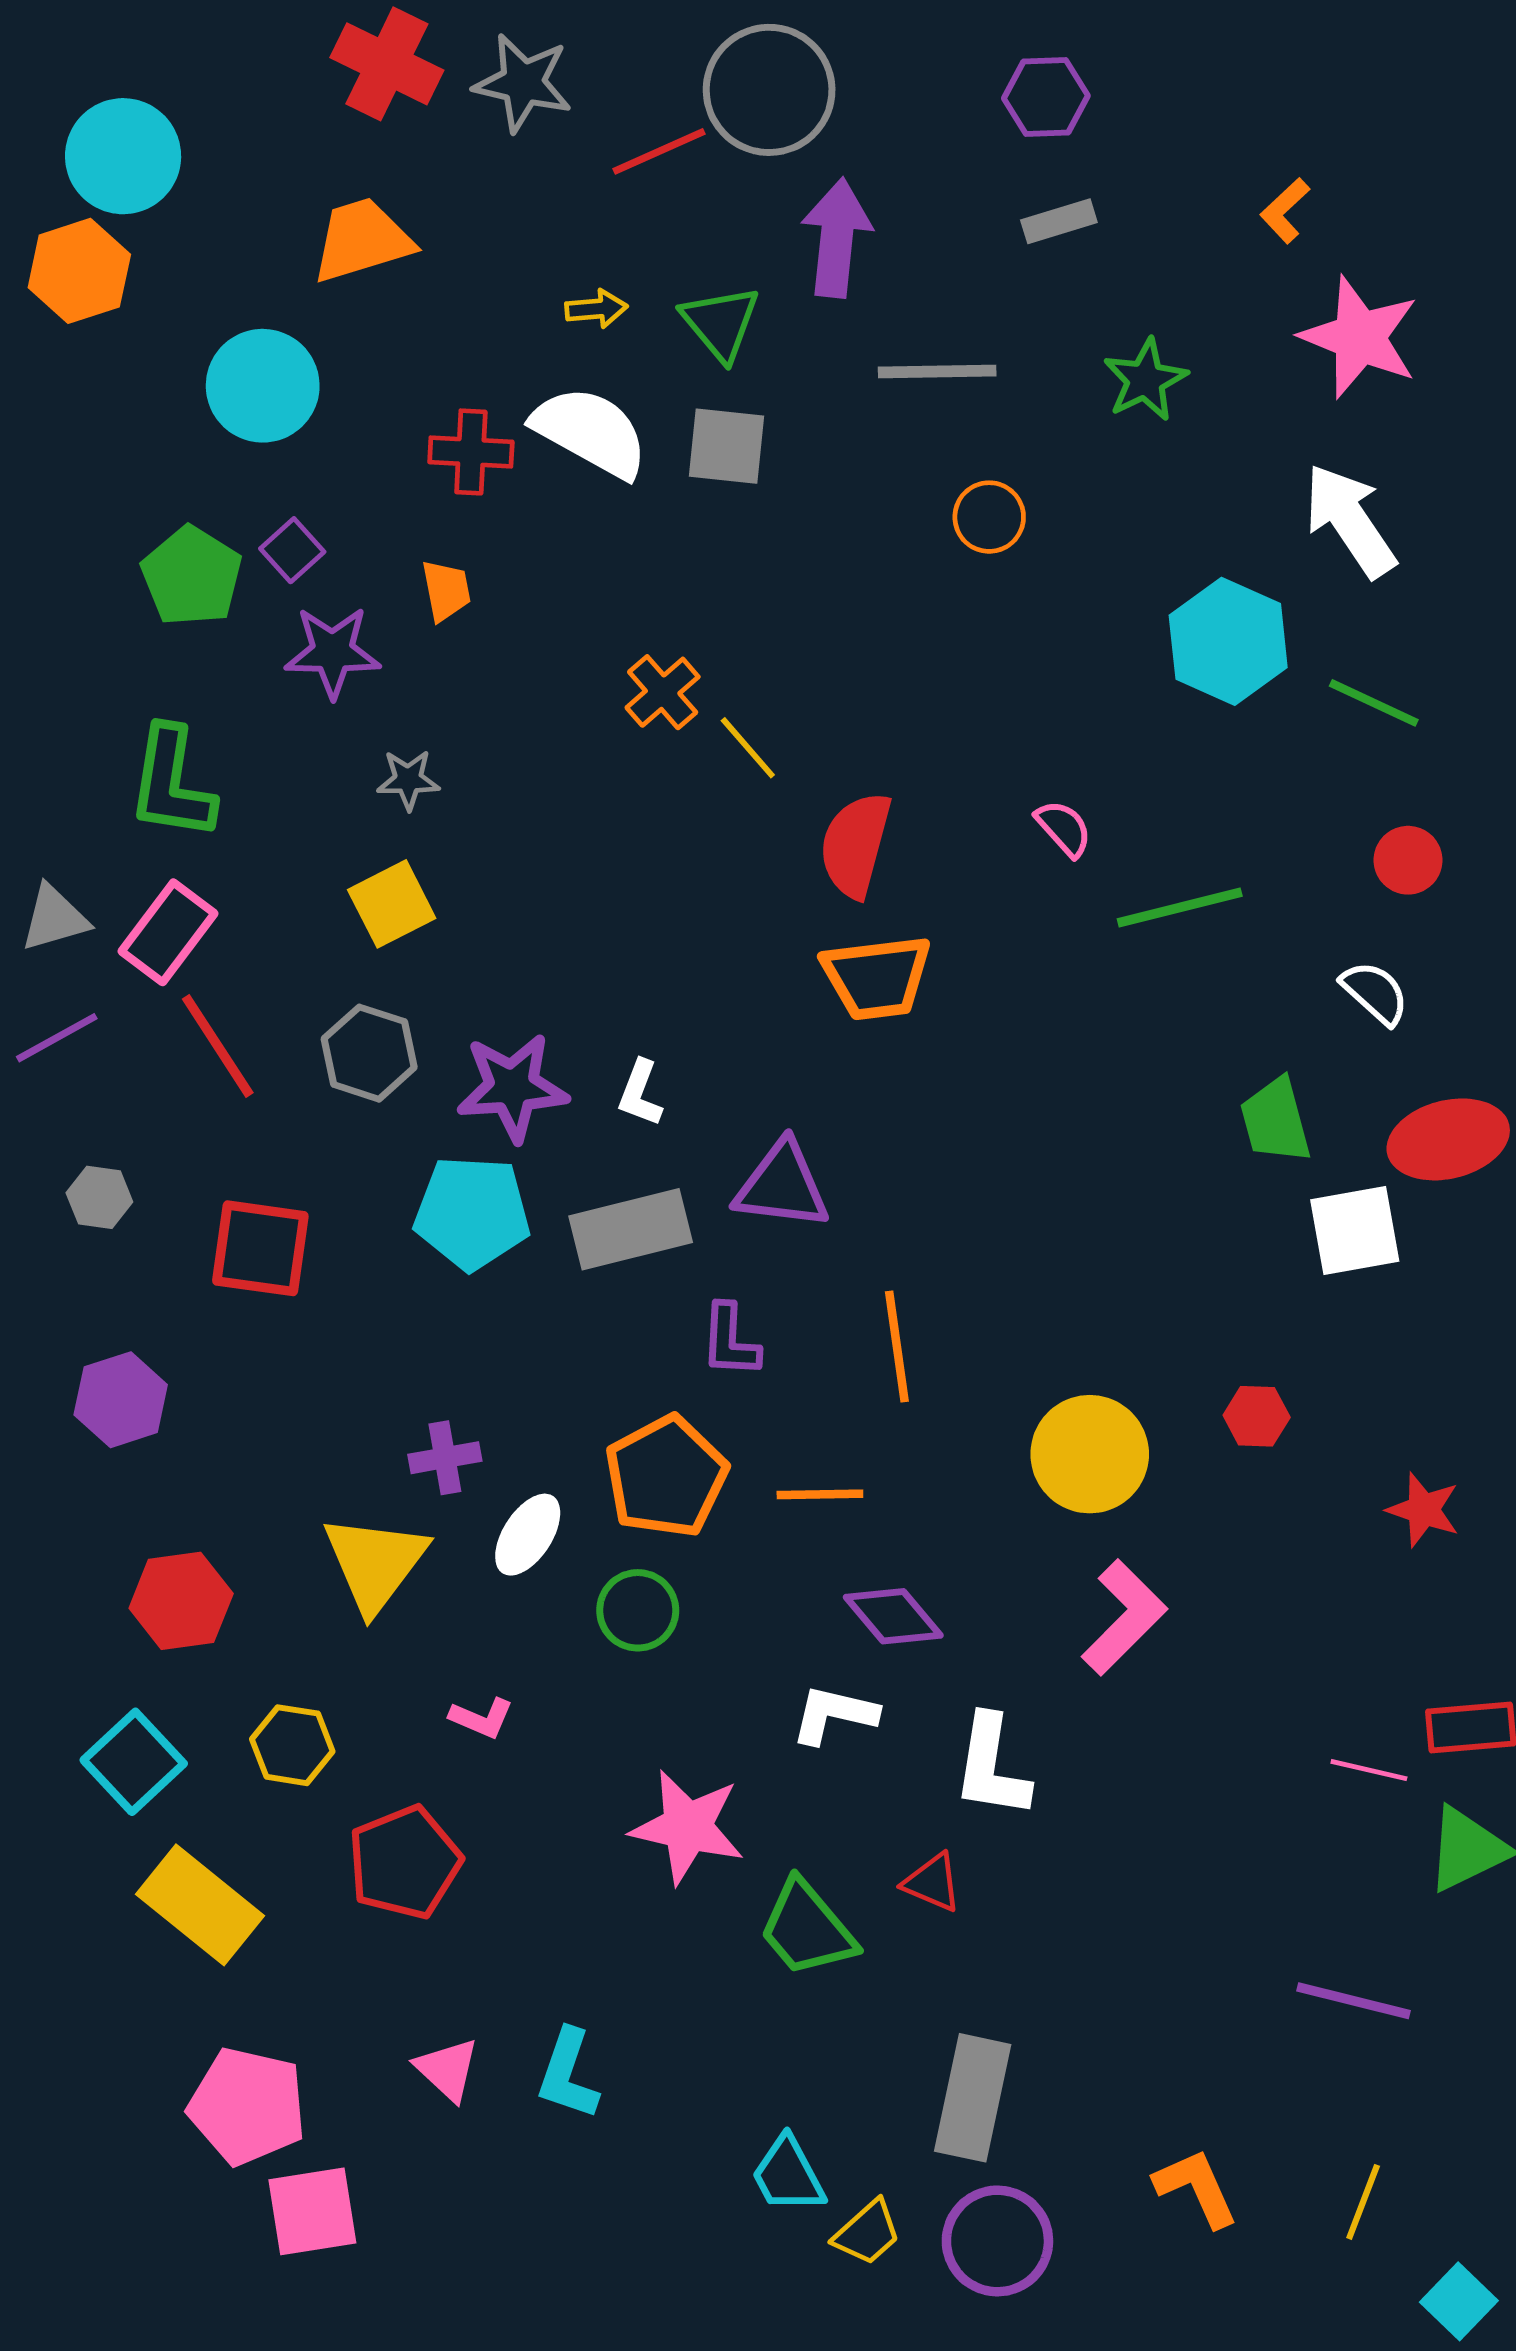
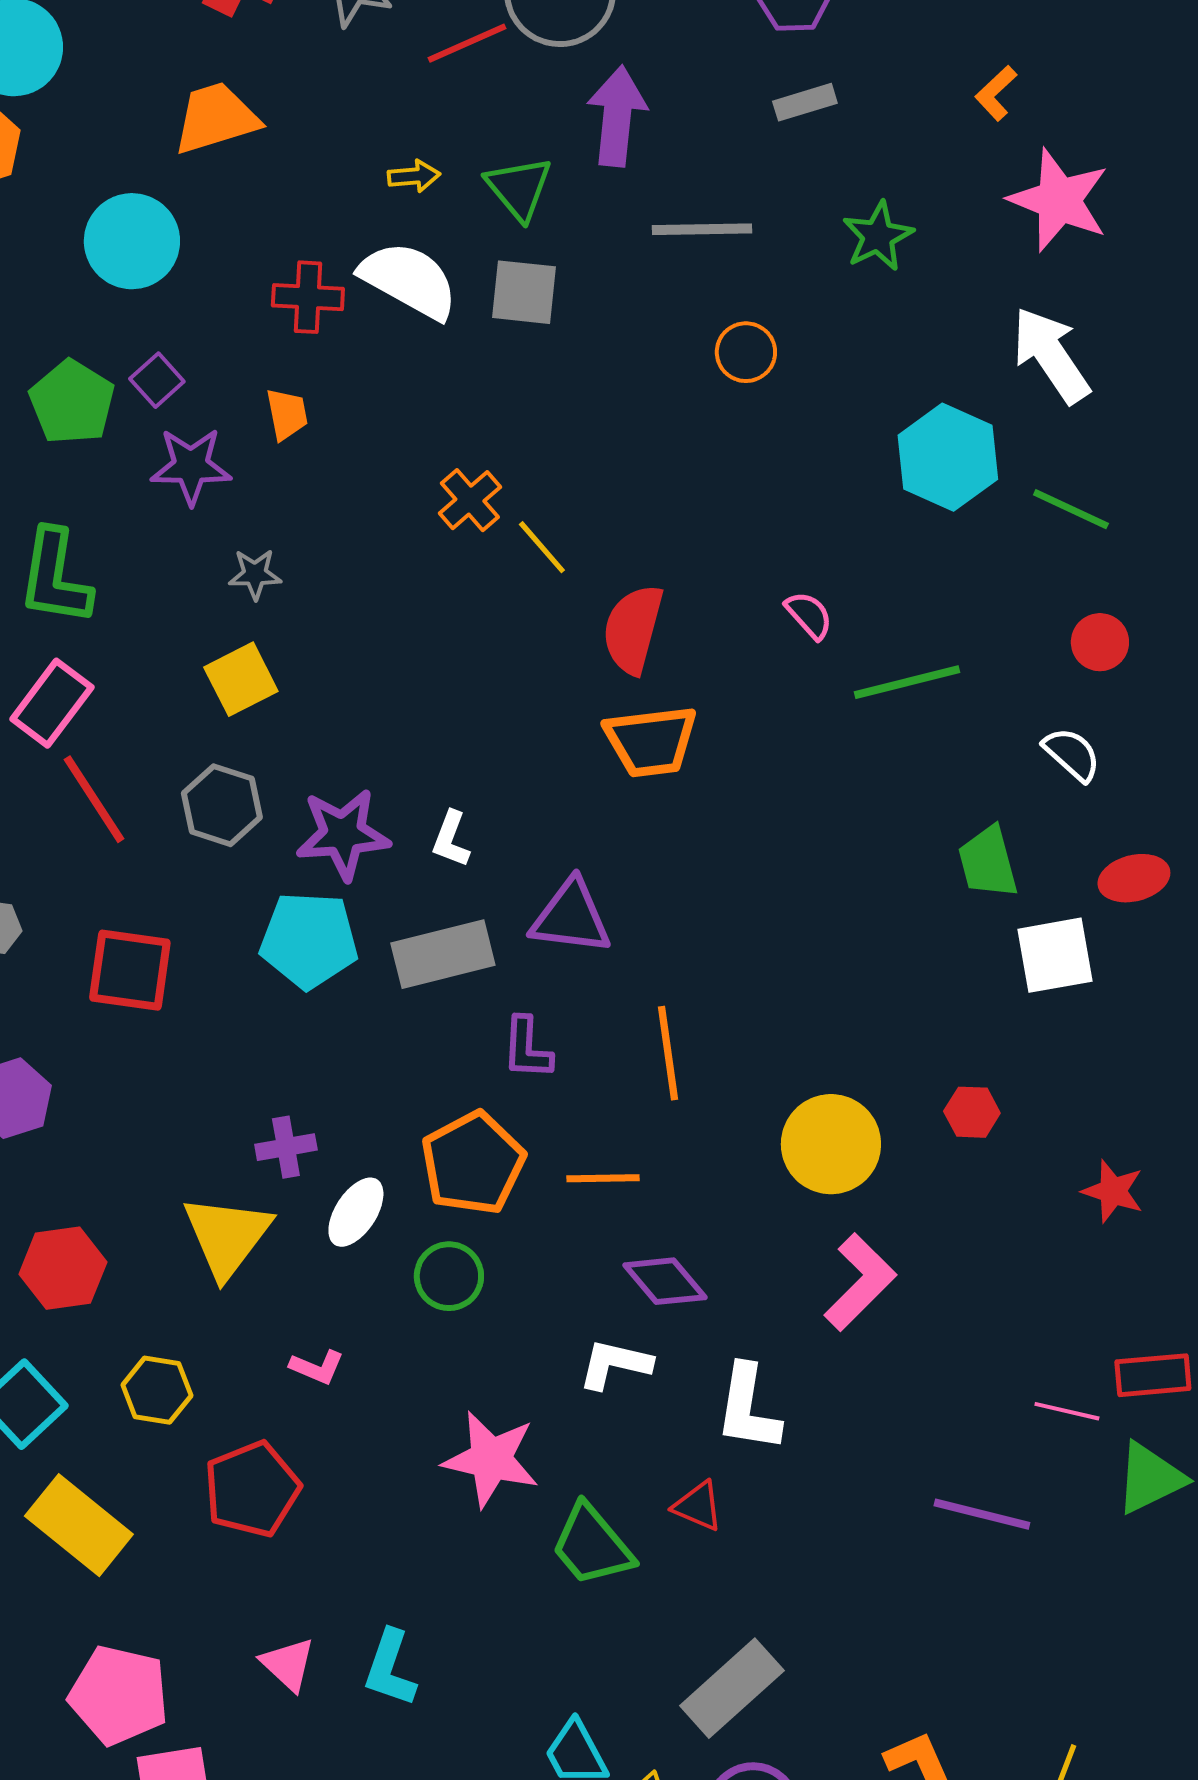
red ellipse: (1448, 1139) -> (1134, 878), size x0.7
purple line: (1354, 2001) -> (982, 1514), moved
gray rectangle: (973, 2098) -> (732, 1688), turned 36

